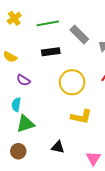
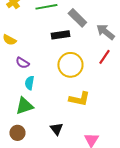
black rectangle: (51, 52) -> (60, 35), moved
cyan semicircle: (16, 105) -> (29, 83), moved
black triangle: (58, 147) -> (56, 129), turned 40

